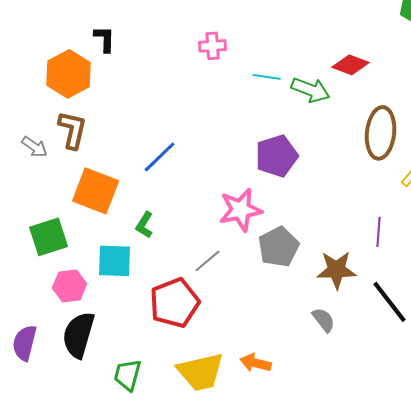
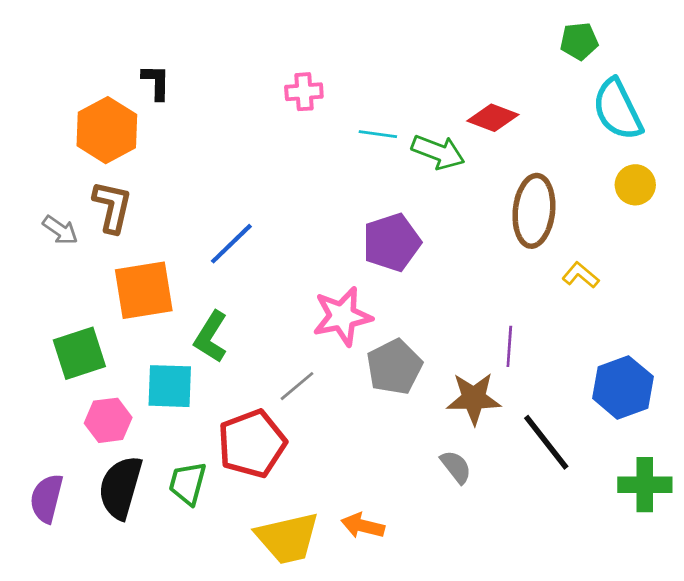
orange square: (96, 191) -> (144, 290), turned -30
green L-shape: (145, 225) -> (211, 337), size x1.4
purple line: (379, 232) -> (509, 346), moved
green trapezoid: (128, 375) -> (188, 483), moved

